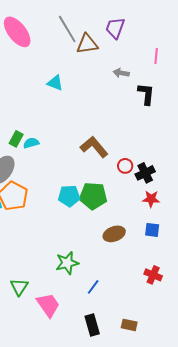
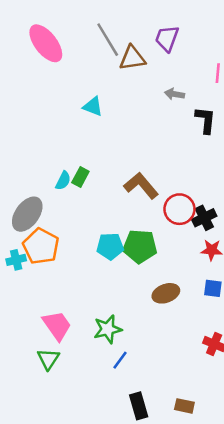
green rectangle: (16, 139) -> (80, 177), moved
cyan semicircle: (31, 143) -> (63, 181), turned 133
red circle: (125, 166) -> (179, 209), size x1.6
blue line: (93, 287) -> (120, 360), moved
pink trapezoid: (48, 305) -> (57, 325), moved

